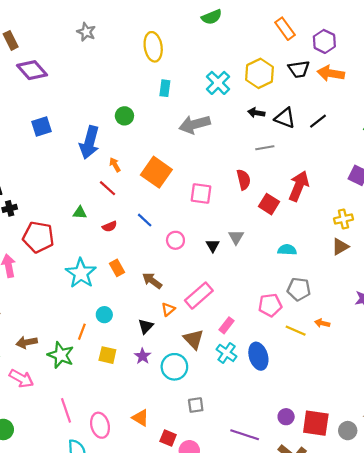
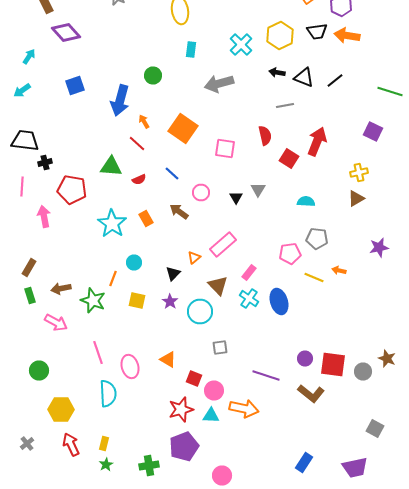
green triangle: (80, 213) -> (111, 166), size x1.6
brown arrow: (152, 281) -> (179, 212), moved

